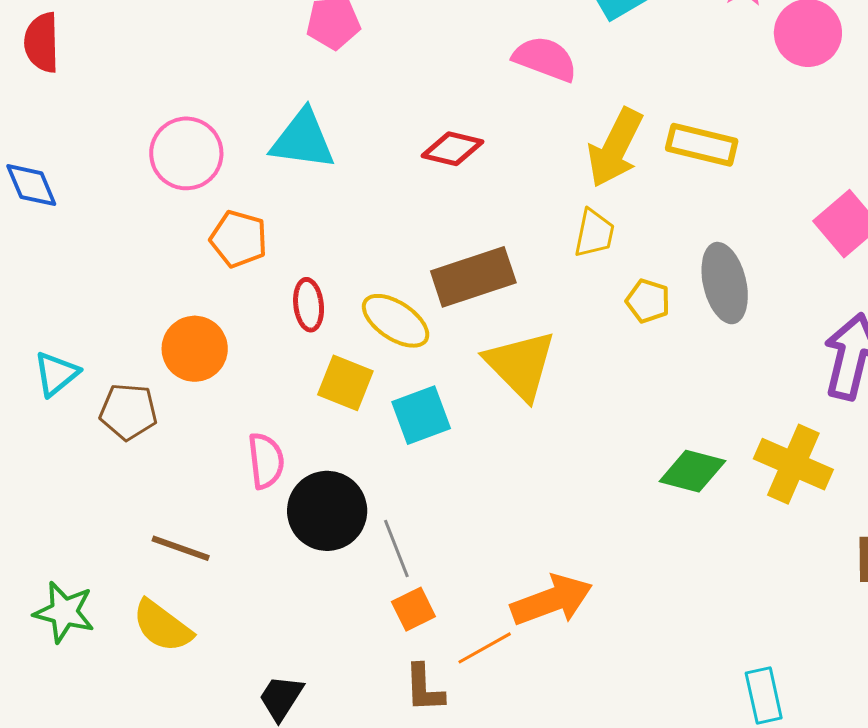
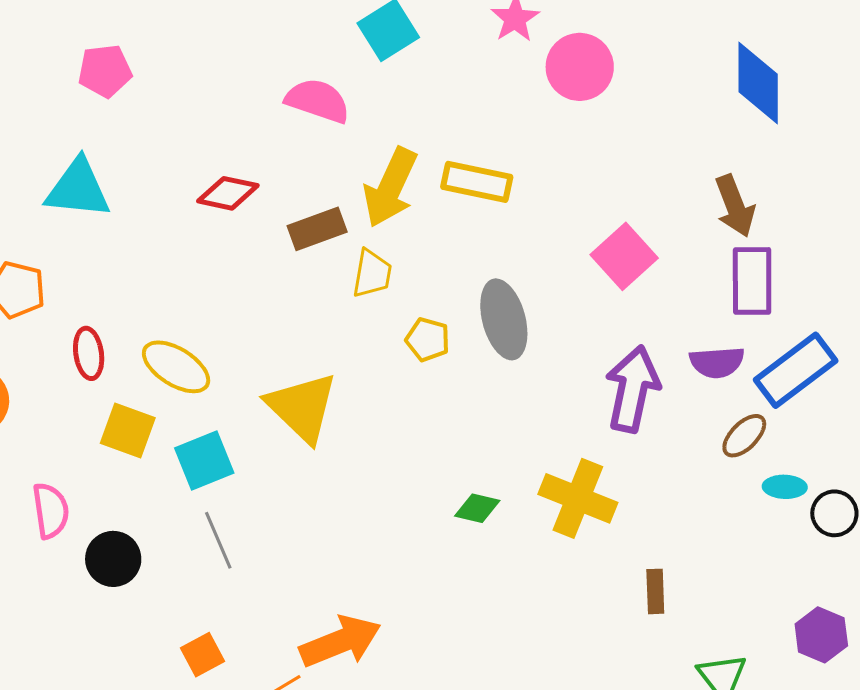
brown rectangle: (473, 277) -> (317, 229), moved, size x0.7
green diamond: (692, 471) -> (477, 508), size x0.7
black circle: (327, 511) -> (113, 559), size x0.7
gray line: (396, 549) -> (218, 540), moved

